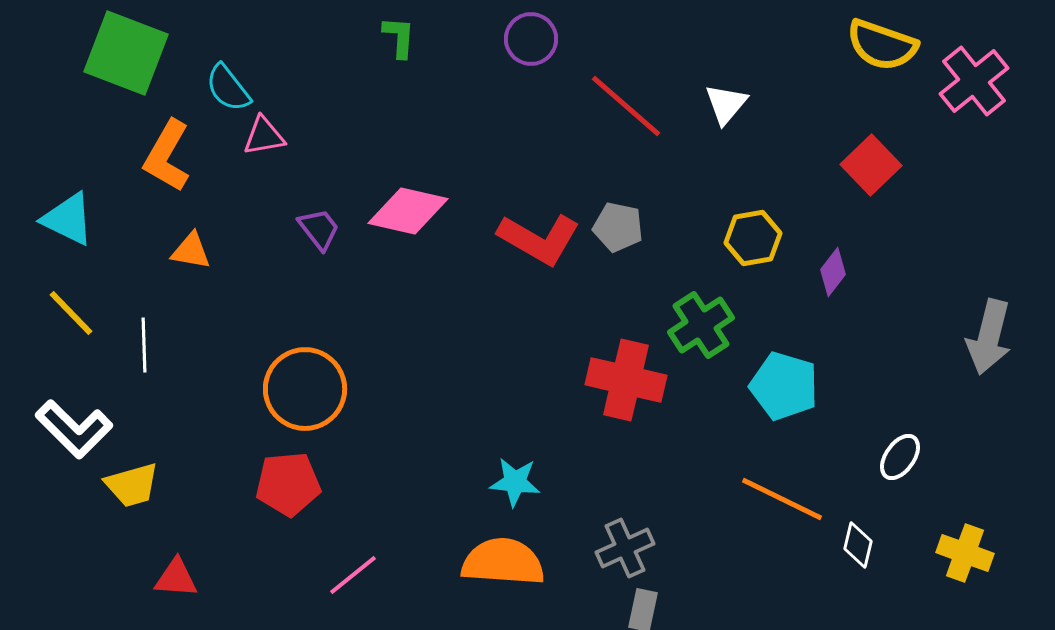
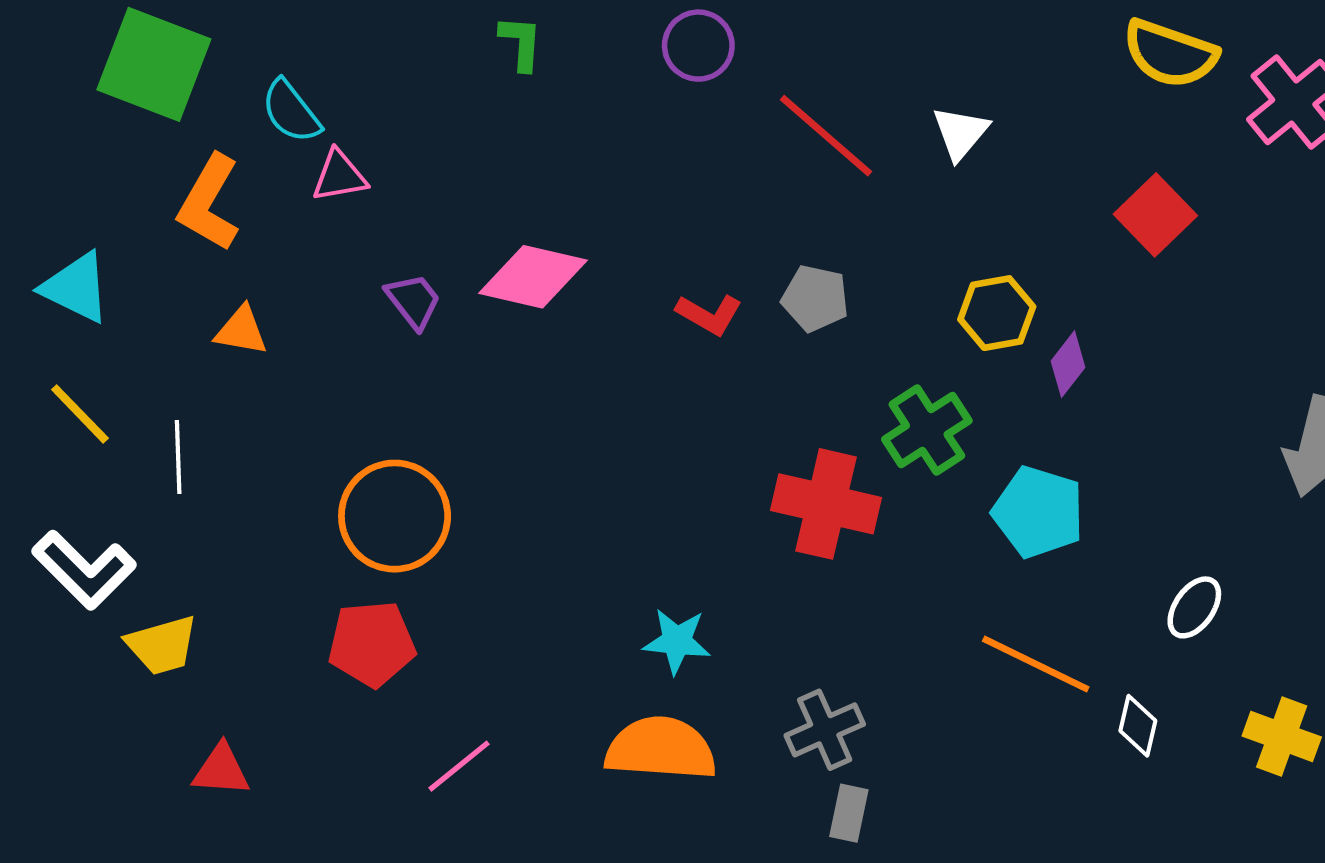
red L-shape: (539, 239) -> (709, 314), size x0.6
purple diamond: (833, 272) -> (1068, 364), moved

